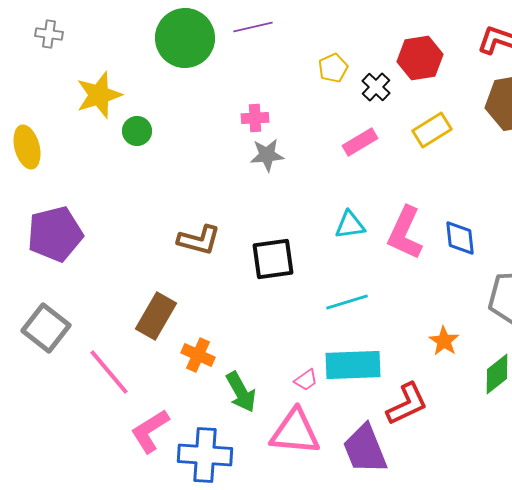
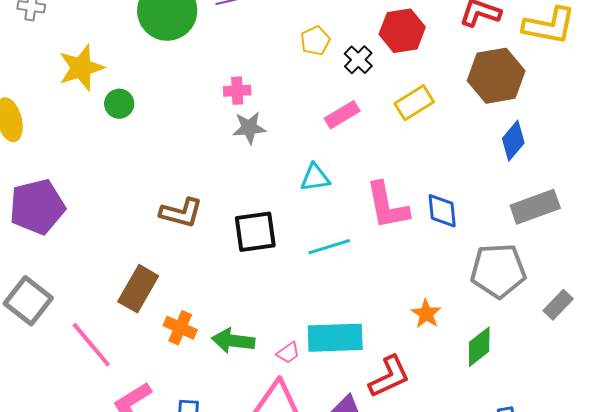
cyan triangle: (350, 225) -> (315, 178), moved
pink L-shape: (405, 233) -> (387, 206), turned -36
cyan line: (347, 302) -> (329, 247), moved
green arrow: (241, 392) -> (233, 341), moved, turned 126

